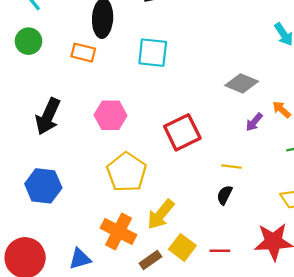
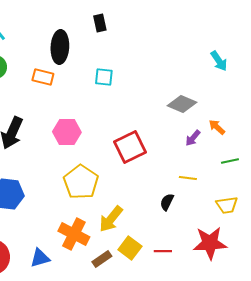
cyan square: (153, 53) -> (104, 77), size x0.7
yellow line: (231, 167) -> (188, 178), moved

